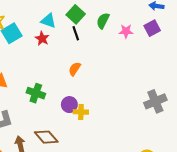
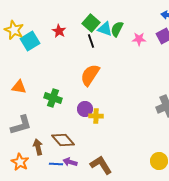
cyan triangle: (48, 21) -> (105, 29), moved
red star: (42, 39) -> (59, 31), moved
orange semicircle: (75, 69) -> (90, 75), size x1.6

